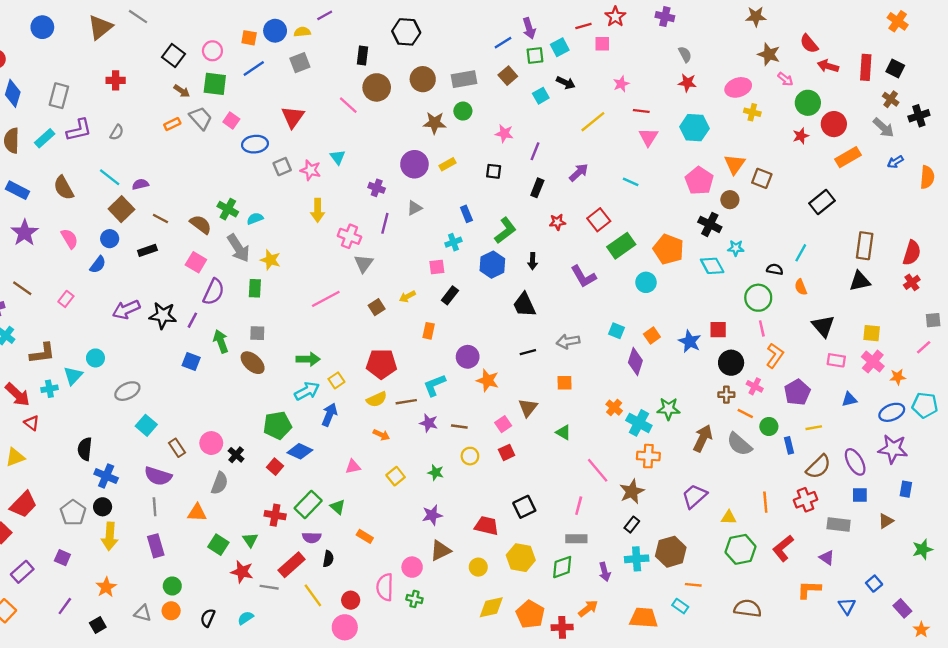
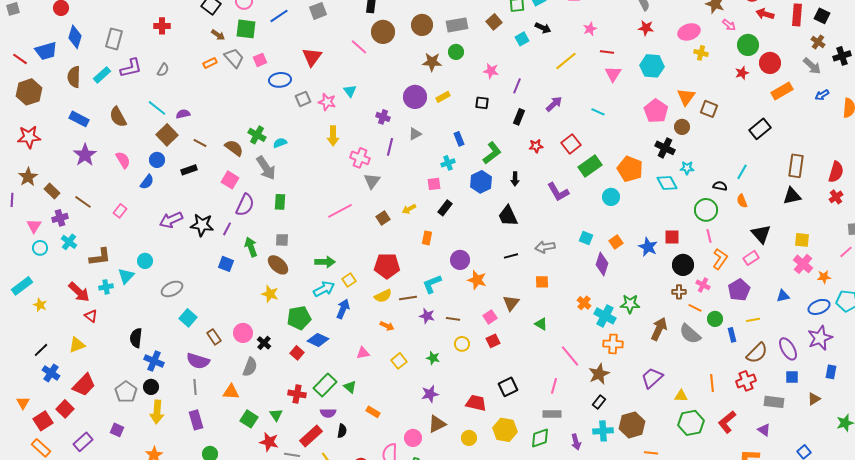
pink square: (231, 121) -> (260, 60), turned 32
yellow star: (270, 260) -> (270, 294), moved
pink rectangle: (836, 360) -> (751, 258), moved, turned -42
purple star: (893, 449) -> (820, 338), turned -30

